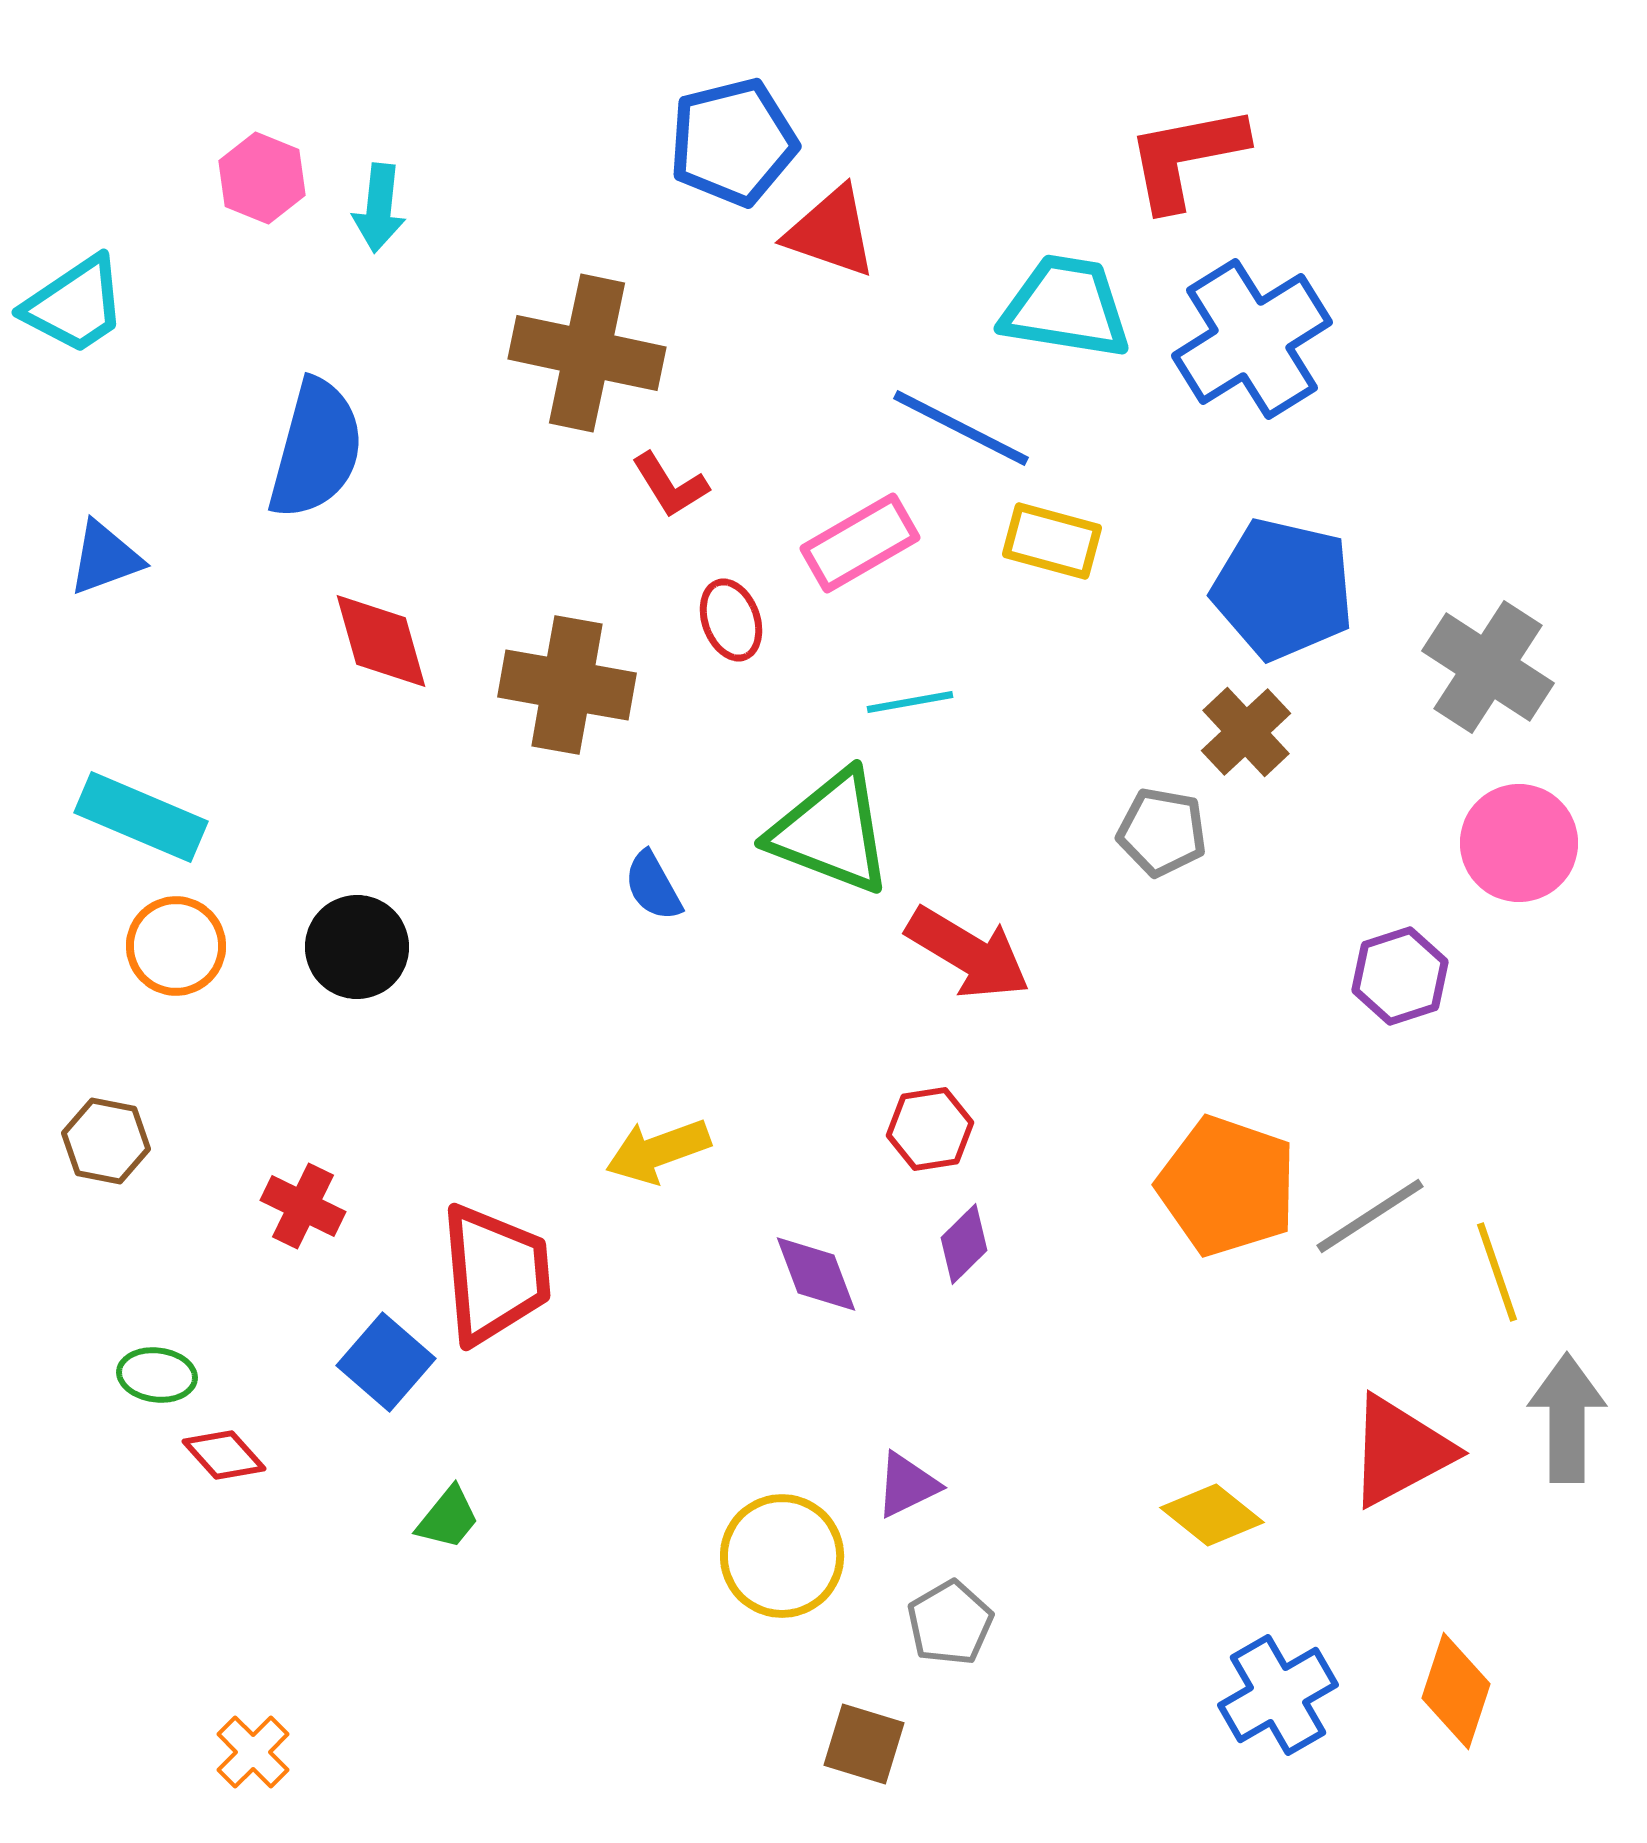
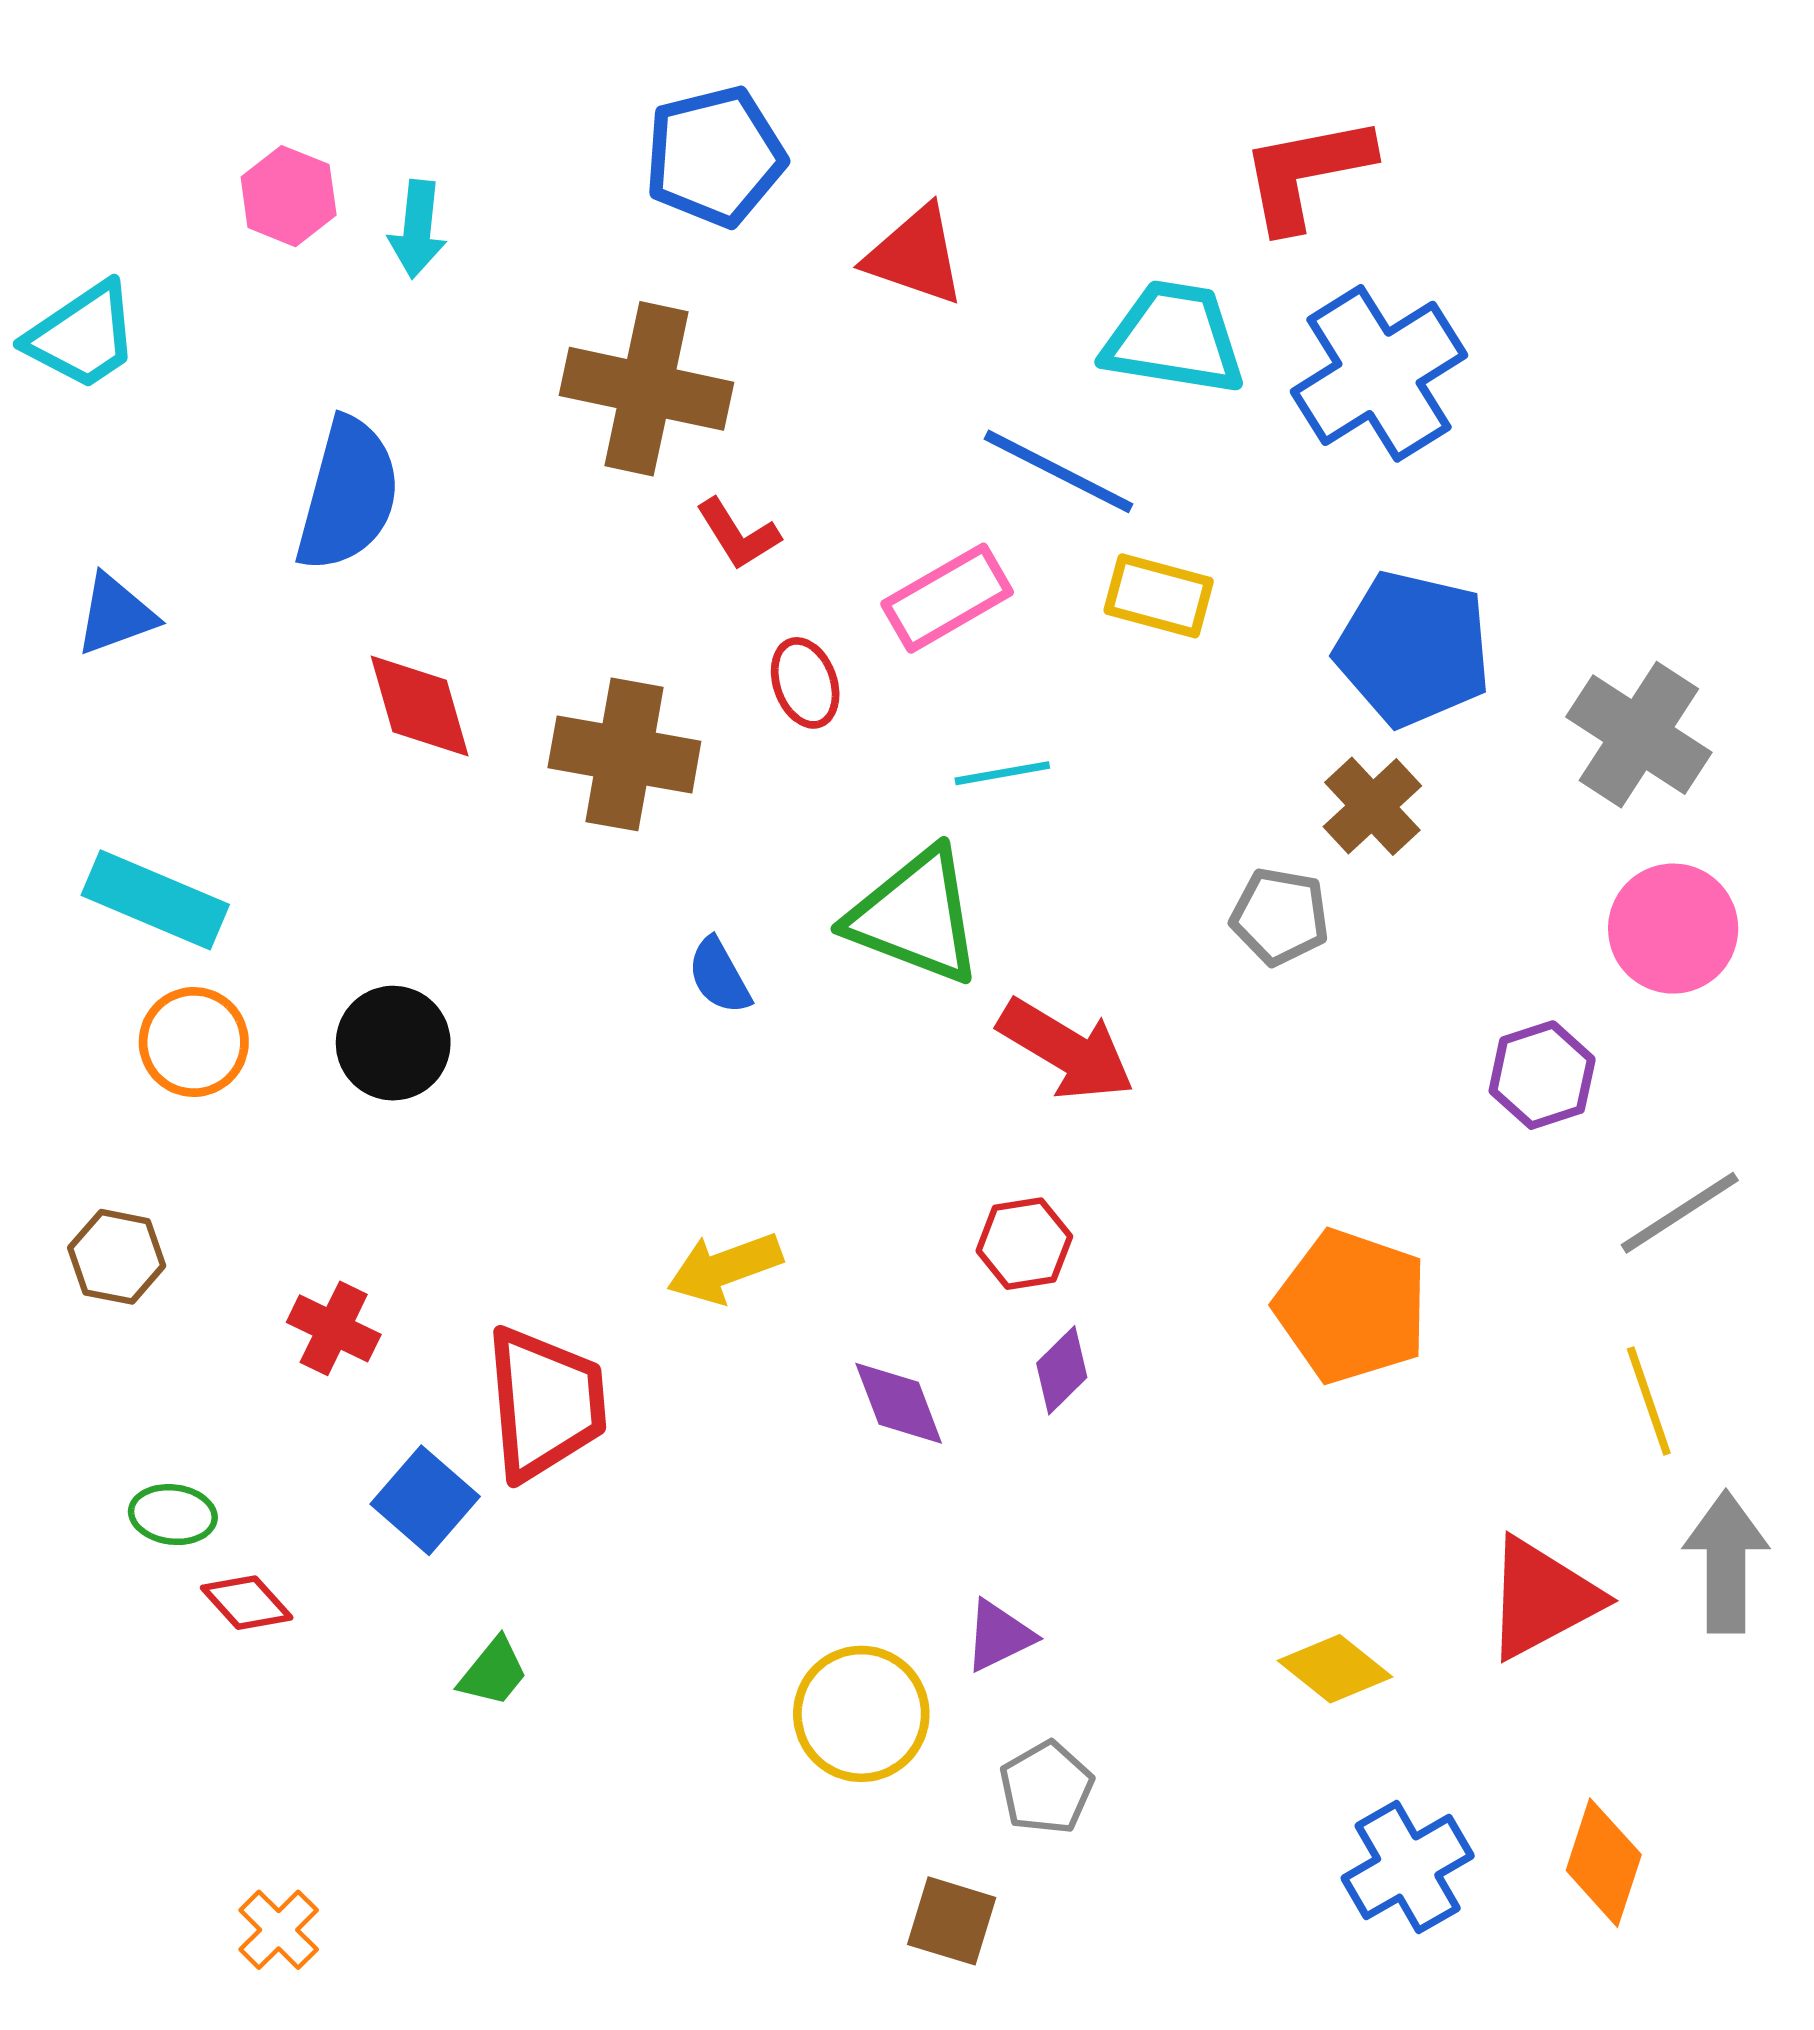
blue pentagon: (733, 142) -> (715, 156), moved
gray line: (1370, 1216) -> (1680, 1213), moved

